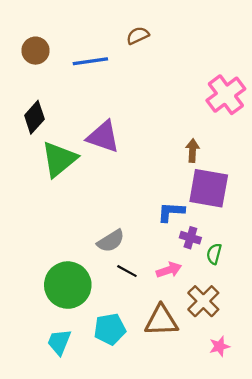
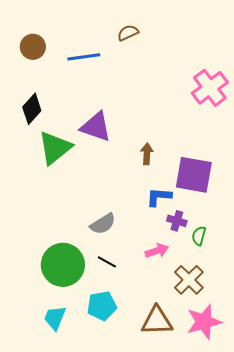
brown arrow: (193, 151) -> (147, 154), moved
black line: (127, 271) -> (107, 262), moved
brown triangle: (161, 321) -> (157, 321), moved
pink star: (219, 346) -> (204, 322), size x1.8

